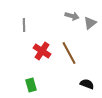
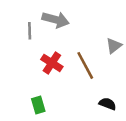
gray arrow: (72, 16) -> (56, 20), moved, size x1.5
gray triangle: (90, 23) -> (114, 46), moved

